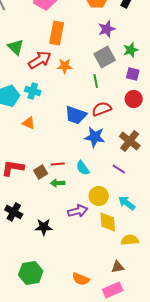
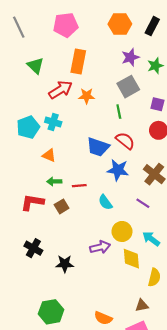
green triangle: (16, 47) -> (35, 66), moved
green star: (131, 50) -> (155, 66), moved
red semicircle: (102, 109) -> (125, 141), turned 60
red line: (58, 164) -> (79, 186), moved
green arrow: (58, 183) -> (54, 181), moved
yellow semicircle: (130, 240) -> (154, 277), turned 108

